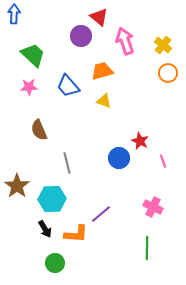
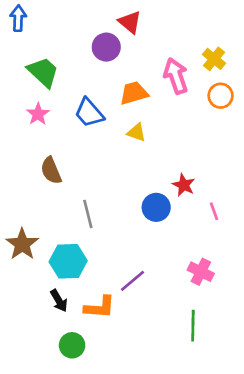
pink arrow: (125, 41) -> (176, 76), moved
pink star: (29, 87) -> (38, 114), turned -30

